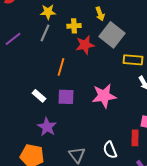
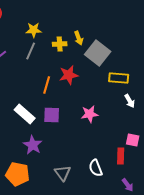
yellow arrow: (100, 14) -> (79, 38), moved
red star: (85, 45) -> (69, 75), moved
white rectangle: (39, 96) -> (25, 114), size x1.5
pink star: (104, 96) -> (90, 114), size x0.7

